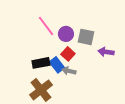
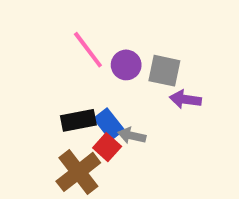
purple arrow: (106, 52) -> (185, 99), moved
red square: (68, 54) -> (107, 147), moved

